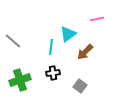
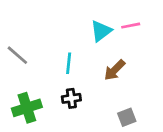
cyan triangle: (68, 34) -> (101, 31), moved
gray square: (80, 86) -> (127, 117), moved, turned 32

